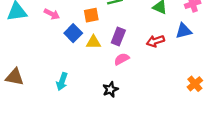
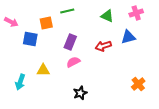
blue square: (73, 33) -> (30, 39), turned -35
yellow triangle: (93, 42) -> (43, 70), moved
black star: (110, 89) -> (80, 93), moved

